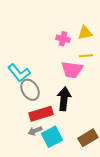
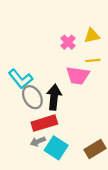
pink cross: (63, 39) -> (68, 42), turned 32
black arrow: (64, 99) -> (54, 97), moved
cyan square: (52, 137) -> (56, 148), turned -30

